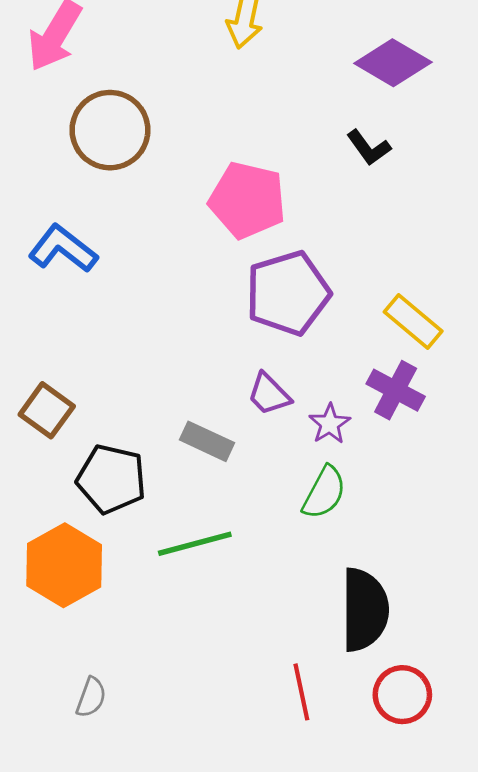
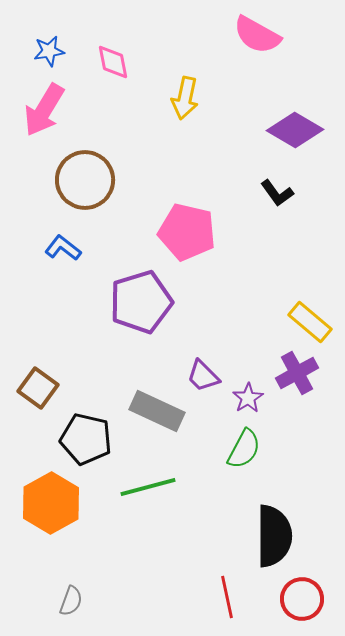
blue L-shape: (63, 249) -> (63, 248), moved, size x0.7
purple pentagon: (288, 293) -> (141, 302), moved
purple cross: (396, 390) -> (297, 373), turned 33
gray rectangle: (207, 441) -> (157, 411), size x1.4

